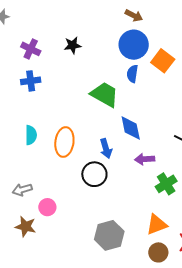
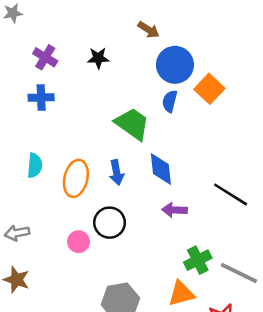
brown arrow: (134, 16) -> (149, 30), moved
blue arrow: (106, 148) -> (117, 172), moved
green cross: (166, 184) -> (198, 260), moved
pink circle: (47, 207) -> (79, 242), moved

